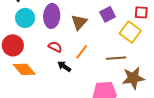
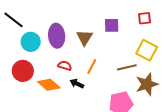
purple square: (108, 14) -> (112, 25), turned 35
yellow square: (130, 32) -> (147, 50), moved
orange diamond: (24, 69) -> (49, 85), moved

